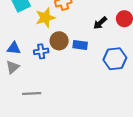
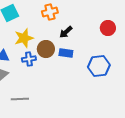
yellow star: (45, 18) -> (24, 38), moved
black arrow: (100, 23) -> (66, 32), moved

